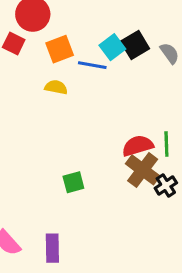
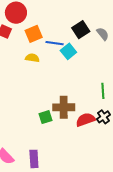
cyan square: (112, 47) -> (68, 51), moved
red semicircle: (138, 146) -> (85, 120), moved
brown cross: (143, 170) -> (64, 107), moved, turned -35

